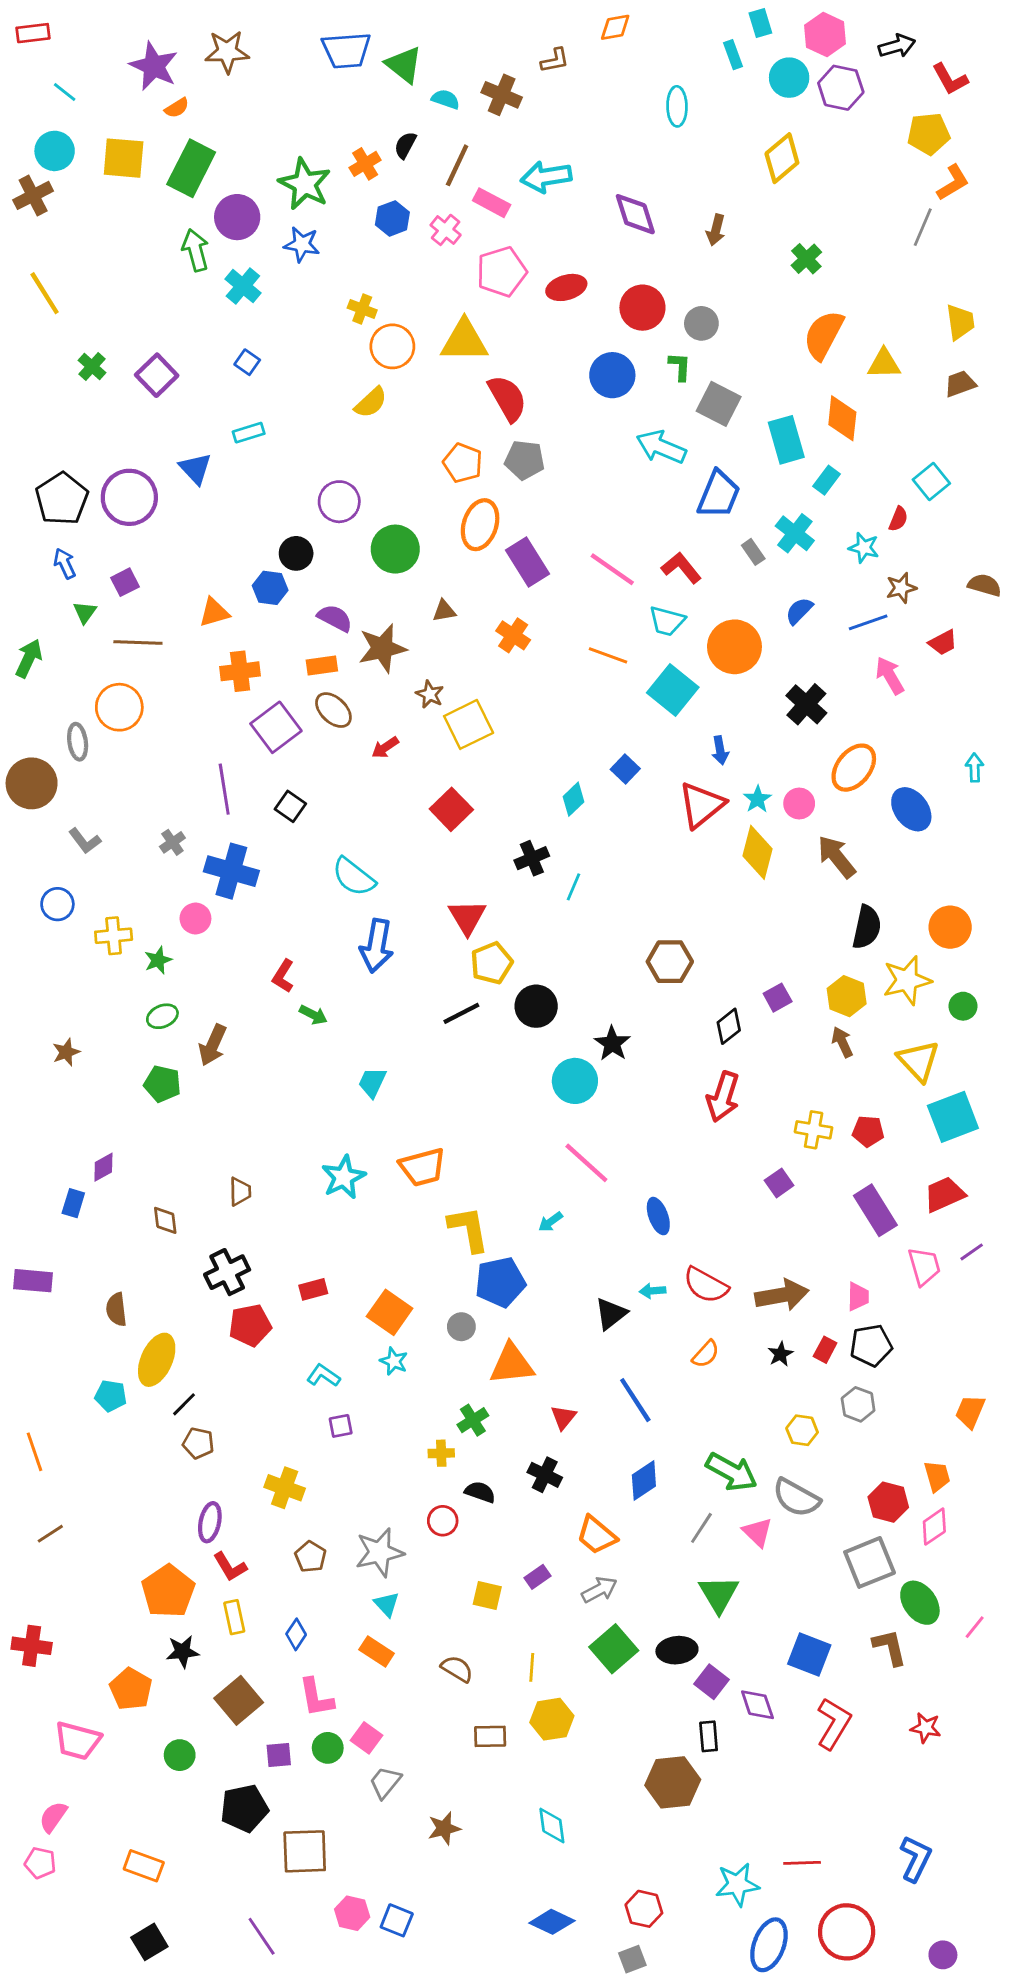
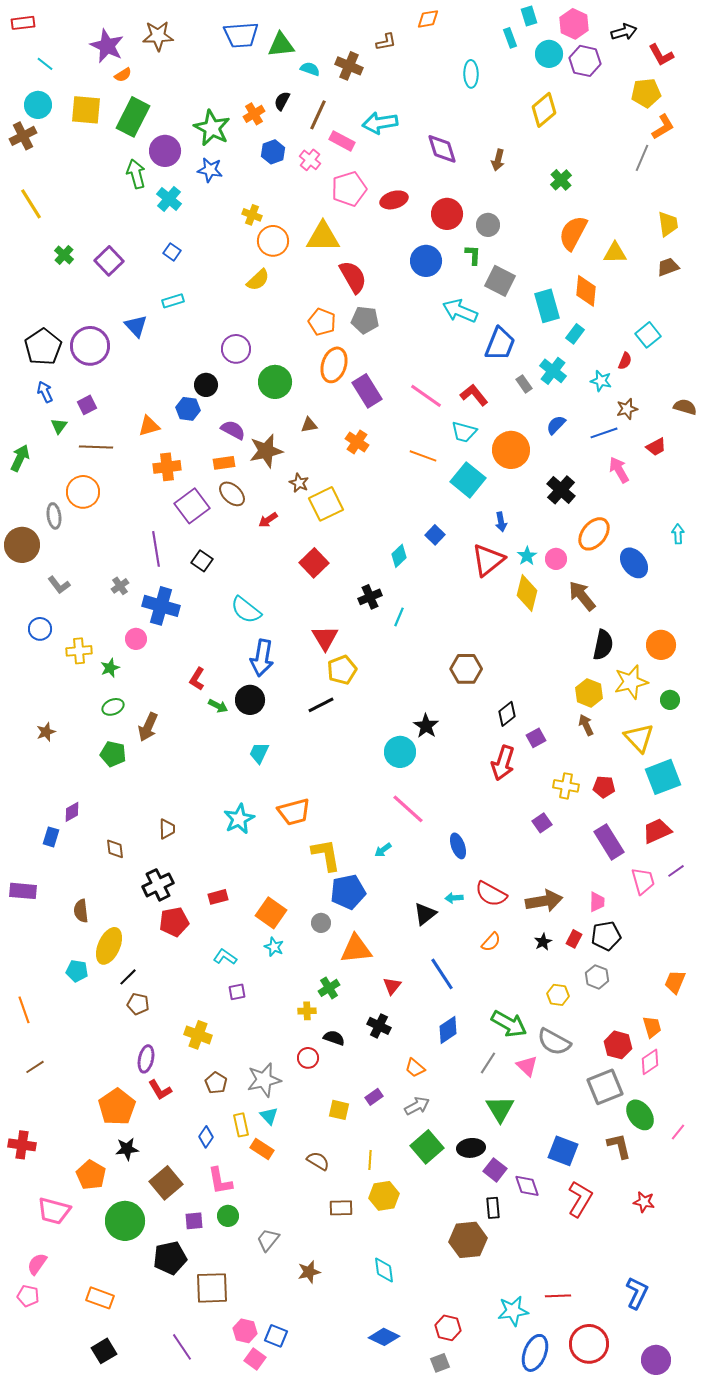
green triangle: (404, 65) -> (281, 45), turned -44
purple square: (778, 998) -> (536, 738), moved
black circle: (536, 1006) -> (250, 700), moved
orange trapezoid: (596, 1535) -> (415, 1068), size x0.7
yellow rectangle: (234, 1617) -> (241, 1125), moved
pink square: (367, 1738) -> (255, 1359), moved
green circle: (180, 1755) -> (125, 1221), size x1.8
purple circle: (943, 1955) -> (656, 1360), size x1.5

